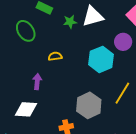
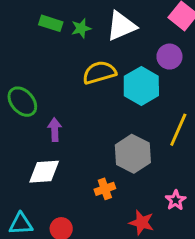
green star: (70, 22) -> (81, 28), moved
green ellipse: (26, 31) -> (22, 102), moved
yellow semicircle: (55, 56) -> (99, 73), moved, size x1.6

